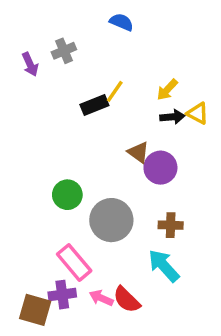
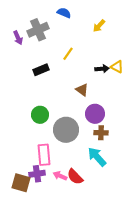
blue semicircle: (122, 22) -> (64, 13), moved
gray cross: (64, 51) -> (38, 30), size x1.5
yellow arrow: (167, 90) -> (99, 26), moved
black rectangle: (94, 105) -> (41, 70), moved
purple circle: (160, 168) -> (95, 114), moved
pink rectangle: (74, 262) -> (44, 155), turned 35

